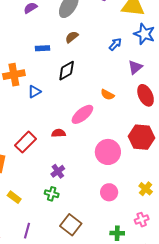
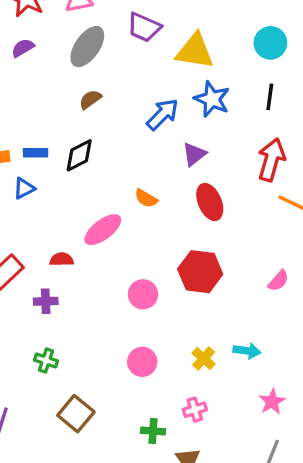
blue arrow: (115, 44) -> (163, 114), size x1.5
blue rectangle: (43, 48) -> (36, 153), moved
pink circle: (108, 152) -> (143, 294), size x0.7
purple cross: (58, 171) -> (46, 301), moved, turned 32

